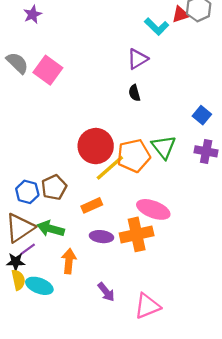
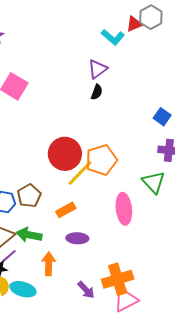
black semicircle: (134, 93) -> (97, 92), moved, turned -140
green triangle: (164, 147) -> (154, 182), moved
pink ellipse: (153, 209) -> (124, 209), turned 68
orange cross: (137, 234) -> (118, 279), moved

